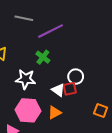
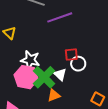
green cross: (43, 57) -> (44, 77), moved, size x1.6
red square: (70, 89) -> (71, 55), moved
pink hexagon: (28, 110) -> (26, 77), moved

